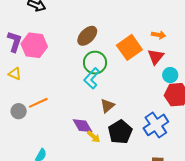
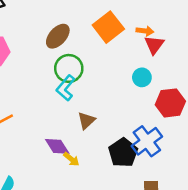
orange square: (129, 47) -> (108, 27), moved
red triangle: (156, 57) -> (154, 45), moved
cyan circle: (170, 75) -> (142, 77), moved
black pentagon: (120, 132) -> (123, 153), moved

